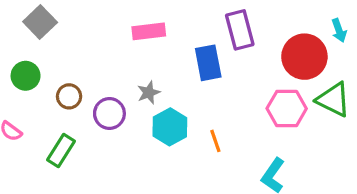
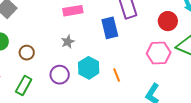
red circle: (304, 57) -> (168, 21), size x0.7
gray star: (149, 93) -> (68, 42), moved
purple circle: (109, 114) -> (60, 75), moved

